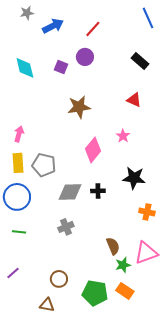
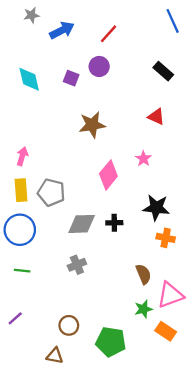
orange cross: (147, 212) -> (166, 238), moved
brown semicircle: (113, 246) -> (143, 274), moved
orange rectangle: (125, 291) -> (166, 331), moved

